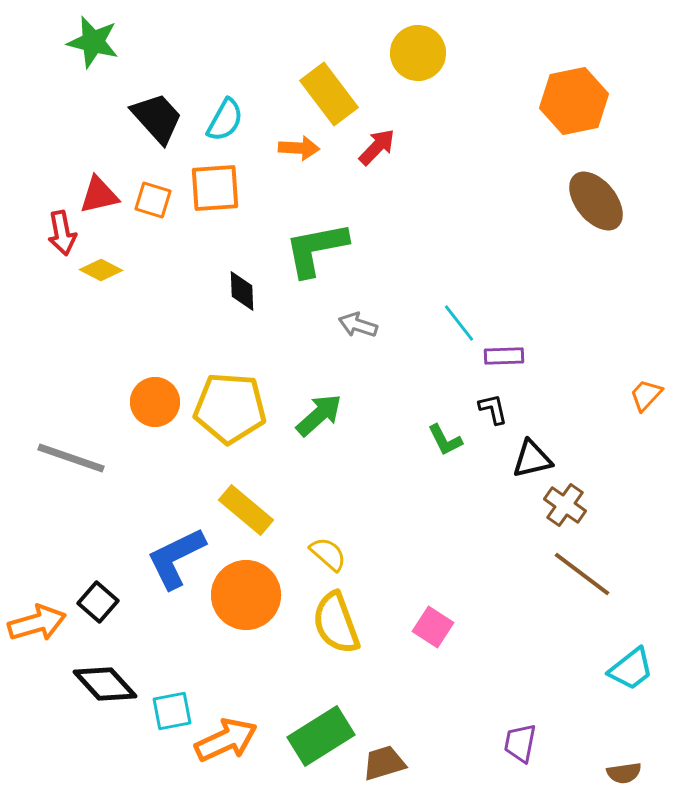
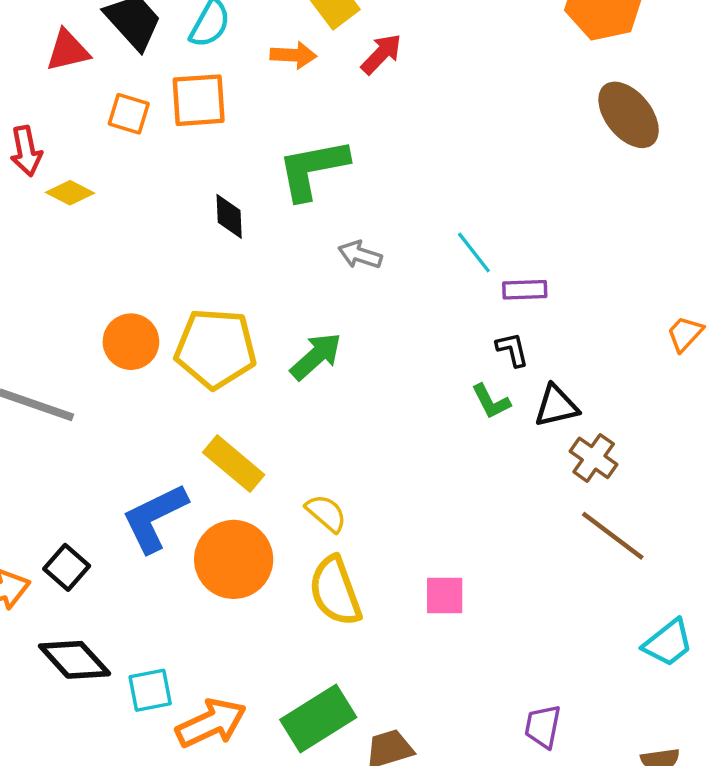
red triangle: (99, 195) -> (68, 51), moved
green L-shape: (445, 440) -> (491, 401), moved
pink square: (433, 627) -> (445, 596), turned -33

